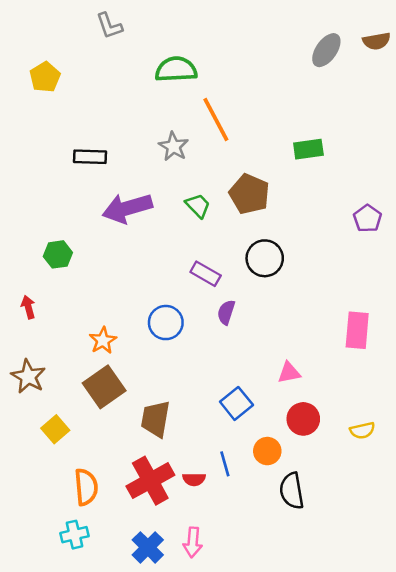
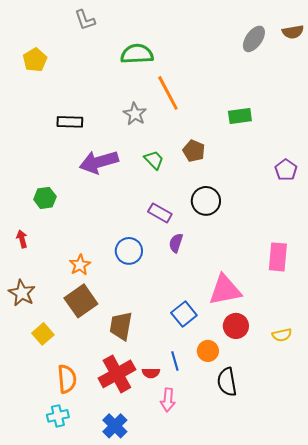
brown pentagon: (249, 194) -> (194, 151), size x0.7
pink triangle: (289, 373) -> (225, 290), size x1.8
pink arrow: (193, 542) -> (168, 400), moved

